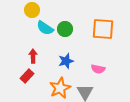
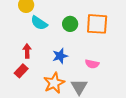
green circle: (65, 29) -> (70, 24), moved

